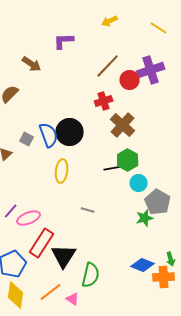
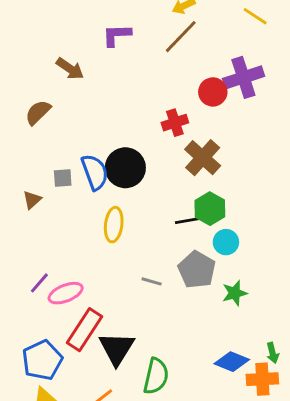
brown line: (108, 66) -> (181, 37), moved
gray square: (27, 139) -> (63, 178), turned -32
gray pentagon: (158, 202) -> (197, 270), moved

